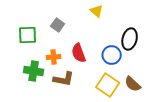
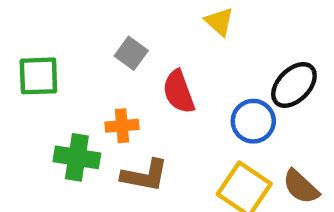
green square: (28, 35) -> (38, 76), moved
black ellipse: (130, 39) -> (294, 85), turned 30
red semicircle: (79, 53) -> (179, 92), moved

